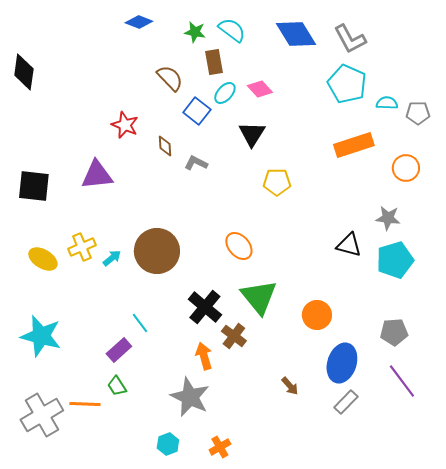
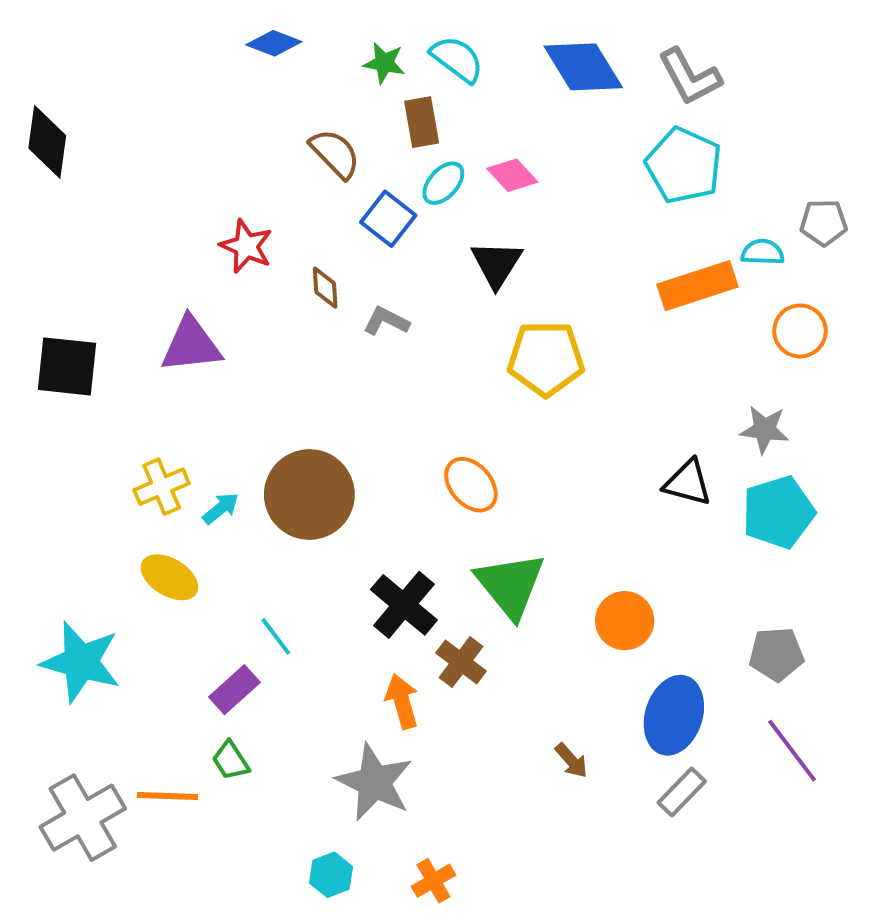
cyan semicircle: (387, 103) -> (763, 252), moved
yellow pentagon: (277, 182) -> (546, 359), size x1.4
yellow ellipse: (43, 259) -> (169, 577), moved

